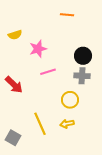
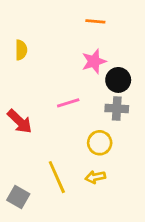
yellow semicircle: (15, 35) -> (21, 50), turned -72
pink star: (38, 49) -> (94, 61), moved

